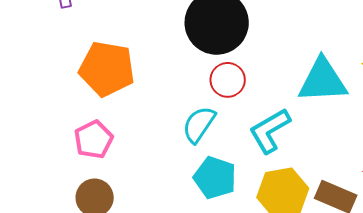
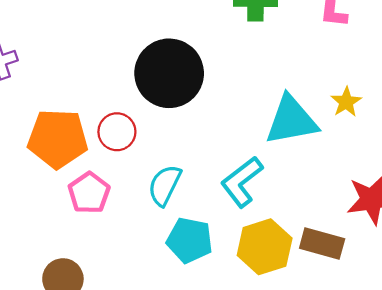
red circle: (228, 80) -> (117, 132), moved
pink pentagon: (94, 140) -> (89, 193), moved

